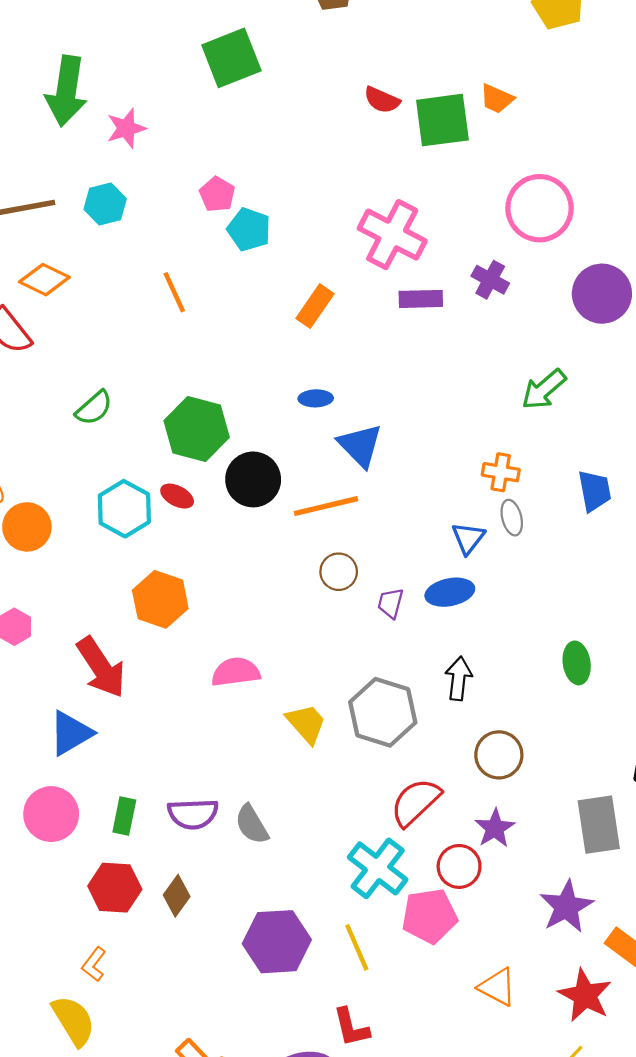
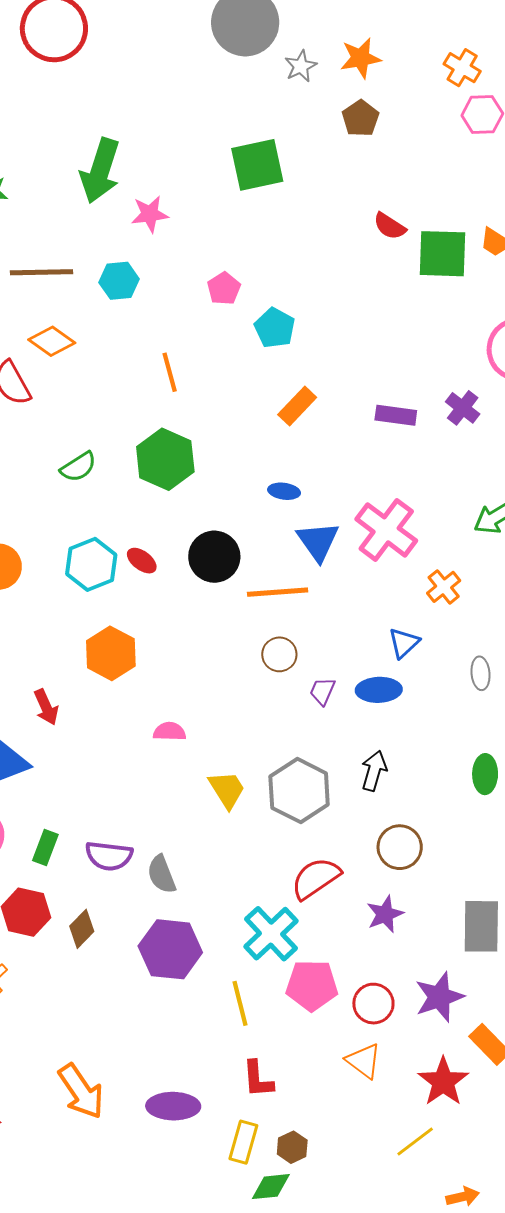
cyan pentagon: (249, 229) -> (275, 328), moved
pink cross: (392, 235) -> (386, 530), moved
green hexagon: (197, 429) -> (165, 459), moved
orange cross: (501, 472) -> (444, 587), turned 32
gray ellipse: (512, 518) -> (480, 673), moved
red arrow: (101, 667) -> (46, 707), size x0.6
pink semicircle: (236, 672) -> (170, 731), size x0.7
red circle: (459, 866) -> (373, 1004), moved
purple hexagon: (277, 942) -> (170, 949), moved
red L-shape: (351, 1027) -> (258, 1079), moved

